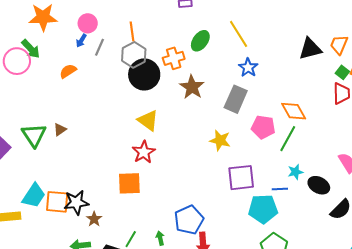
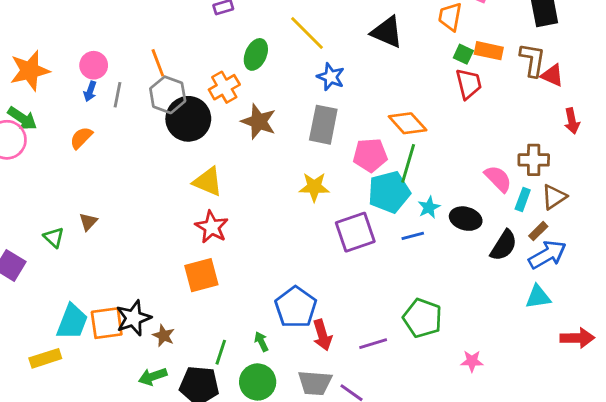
black triangle: (310, 49) -> (387, 32), moved, turned 50
green triangle: (34, 135) -> (54, 237), size x0.6
cyan pentagon: (263, 209) -> (389, 192), moved

